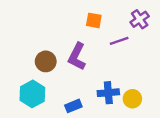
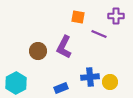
purple cross: (140, 19) -> (116, 16), turned 35
purple line: (119, 41) -> (99, 34), turned 42
cyan hexagon: (32, 94) -> (16, 83), moved

